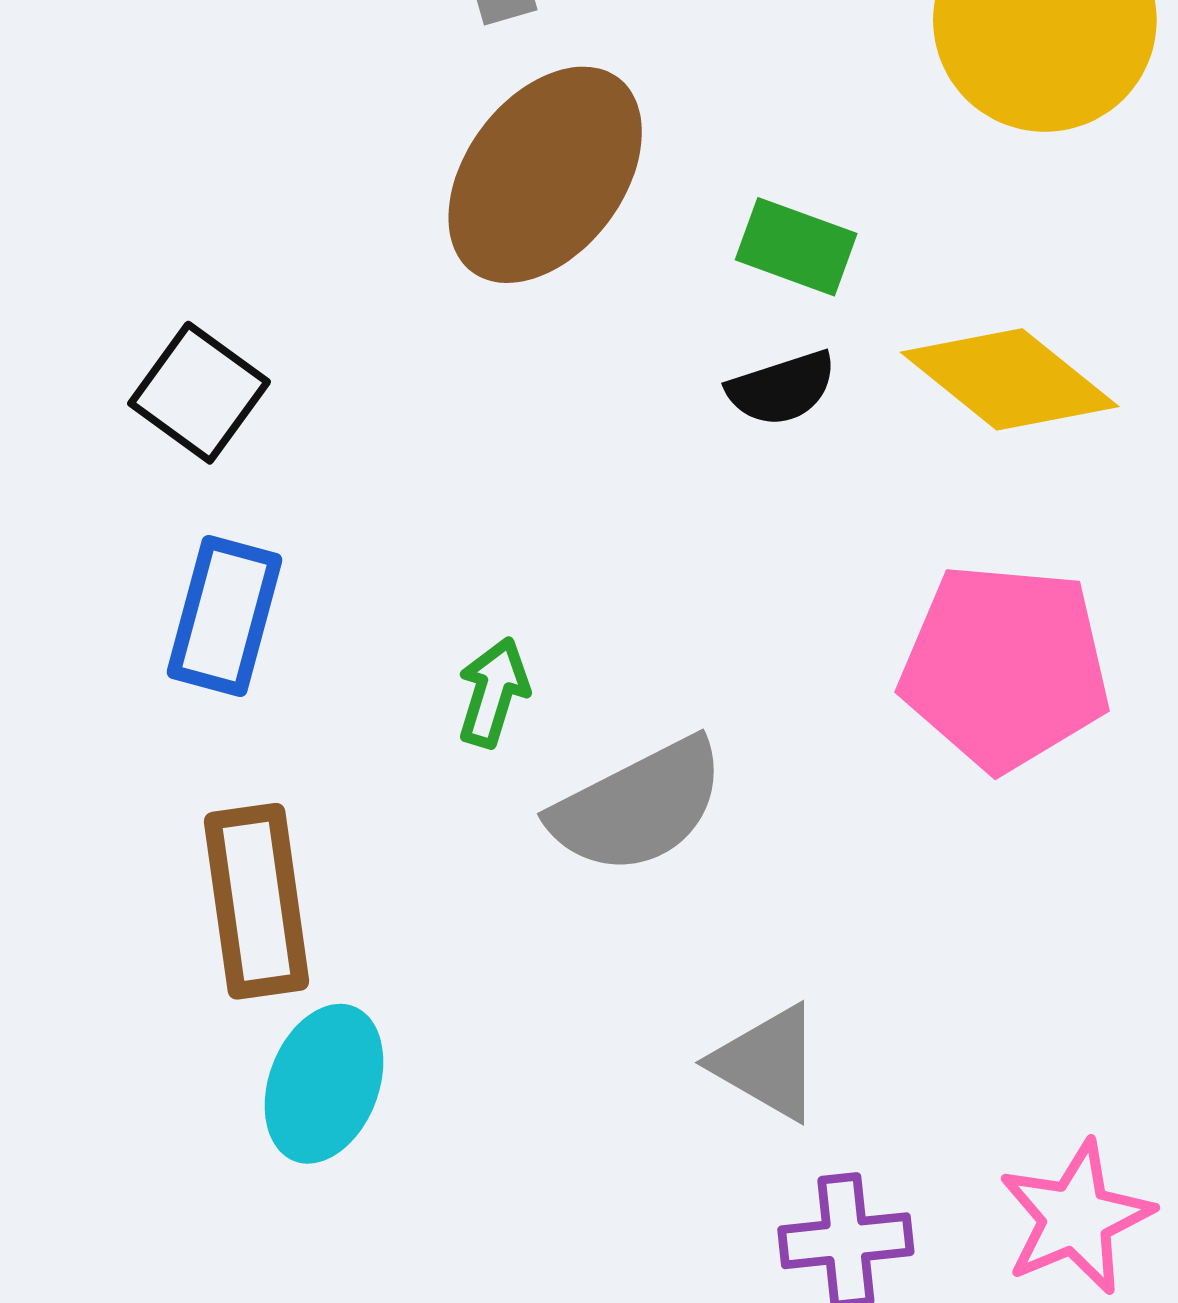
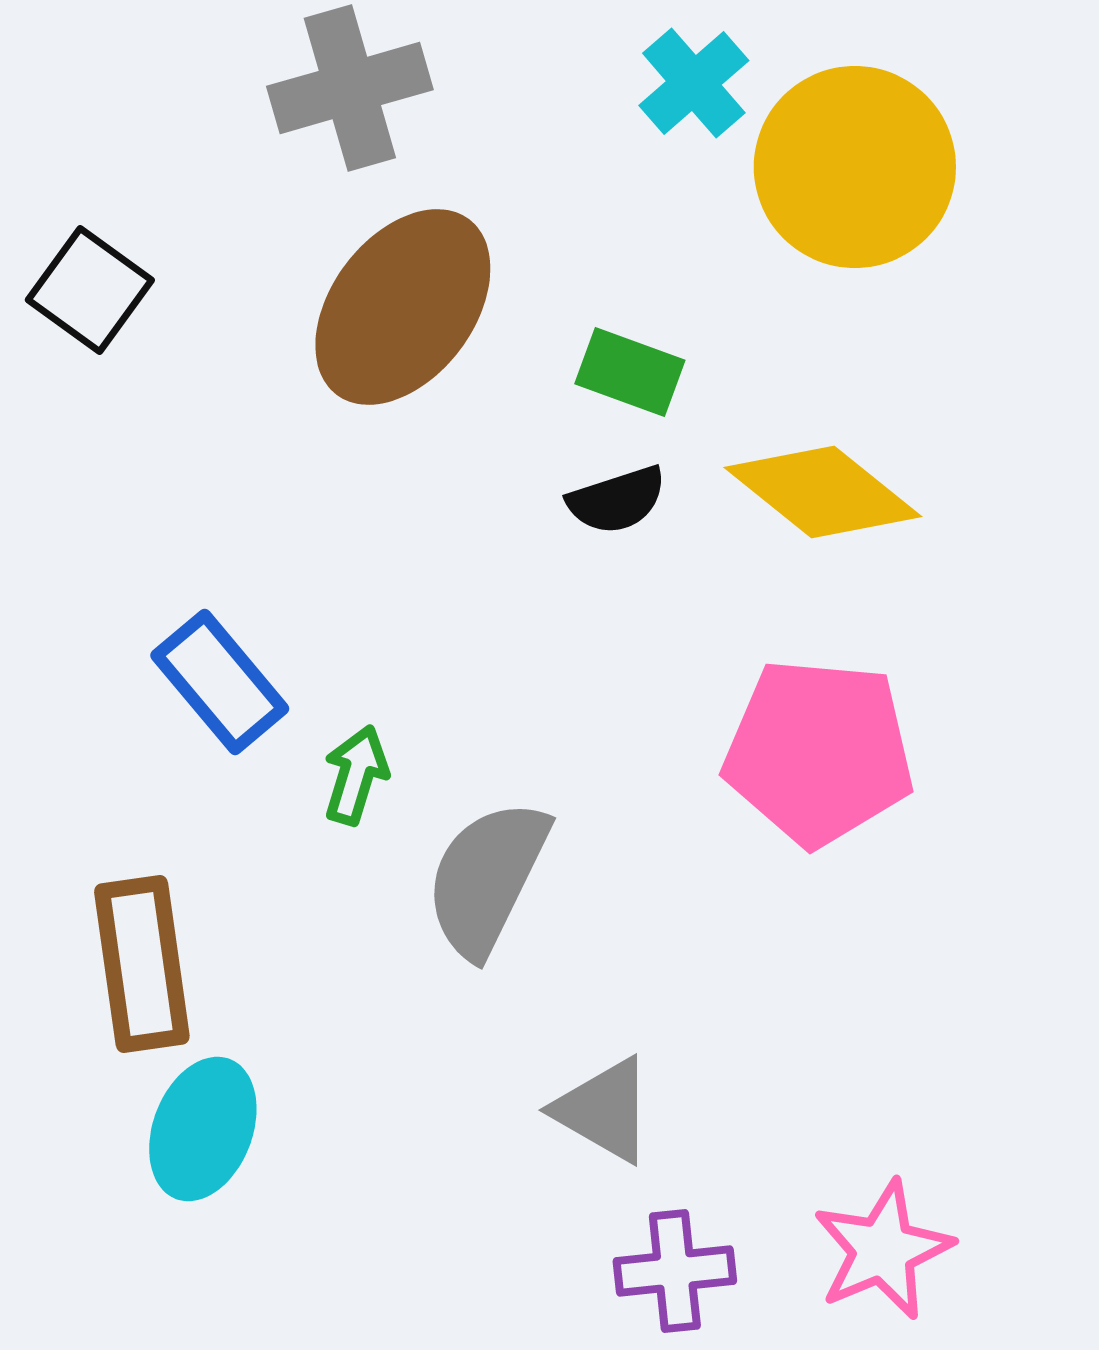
black square: (199, 393) -> (90, 290), moved
blue rectangle: (224, 616) -> (220, 682), moved, turned -55
gray semicircle: (638, 806) -> (487, 878), turned 143

